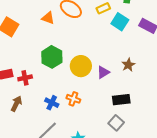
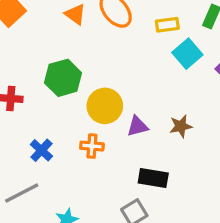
orange cross: (73, 99) -> (92, 146), moved, turned -32

